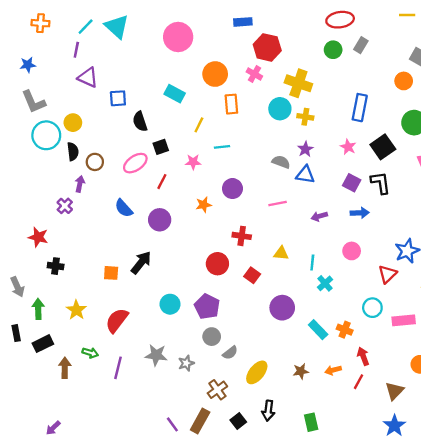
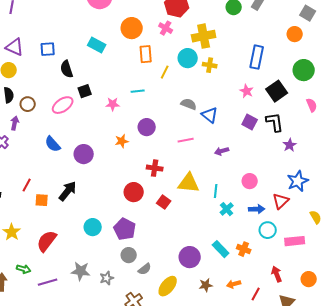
purple triangle: (88, 77) -> (15, 47), moved
yellow cross: (298, 83) -> (204, 36), turned -30
yellow line: (199, 125) -> (165, 72), moved
purple star: (305, 149) -> (290, 145), moved
blue triangle: (305, 175) -> (210, 115), turned 30
red line: (162, 182) -> (27, 185), moved
blue arrow: (360, 213) -> (257, 209), moved
yellow triangle: (281, 253) -> (189, 183), size x1.6
purple circle: (282, 308) -> (190, 257), moved
red arrow: (363, 356) -> (277, 274), moved
purple line: (118, 368) -> (48, 282), turned 60

